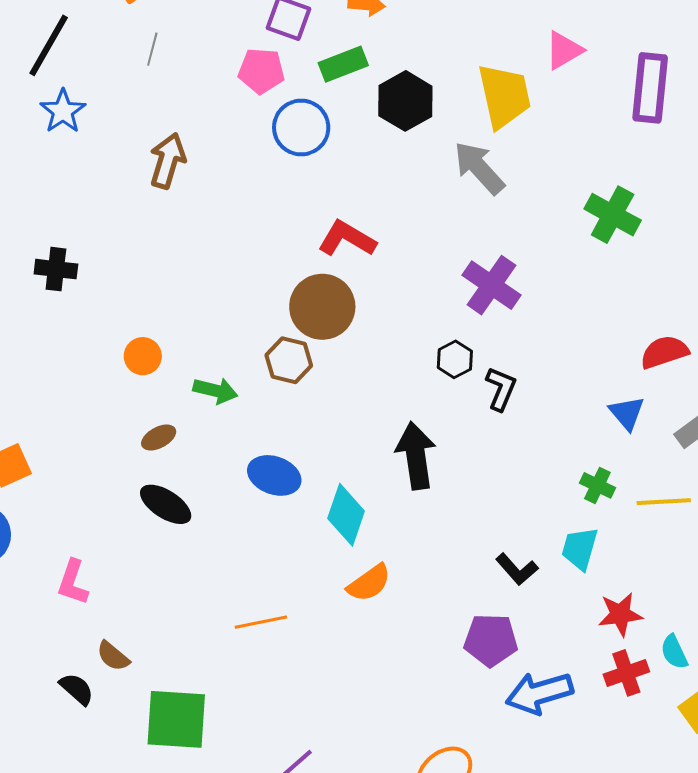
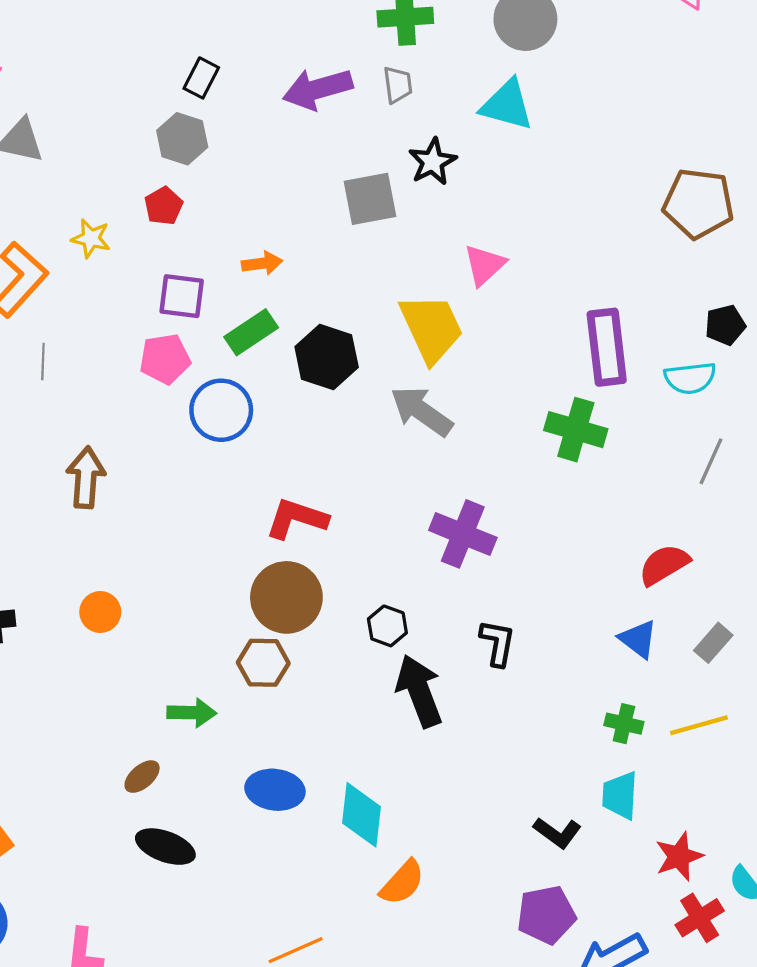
purple rectangle: (650, 88) -> (607, 347), moved
orange circle: (143, 356) -> (100, 612), moved
black hexagon: (455, 359) -> (387, 626), moved
black arrow: (416, 456) -> (419, 691), moved

